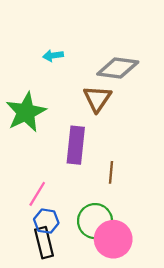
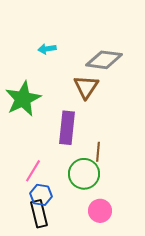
green circle: (95, 221) -> (84, 174), moved
pink circle: (113, 239) -> (100, 211), size x0.7

